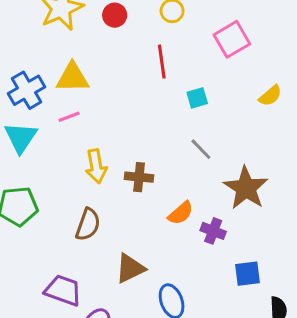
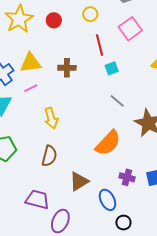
red line: (162, 62) -> (100, 45), moved
brown cross: (139, 177) -> (67, 68), moved
orange semicircle: (181, 213) -> (108, 143), size x1.6
purple cross: (213, 231) -> (127, 177), moved

